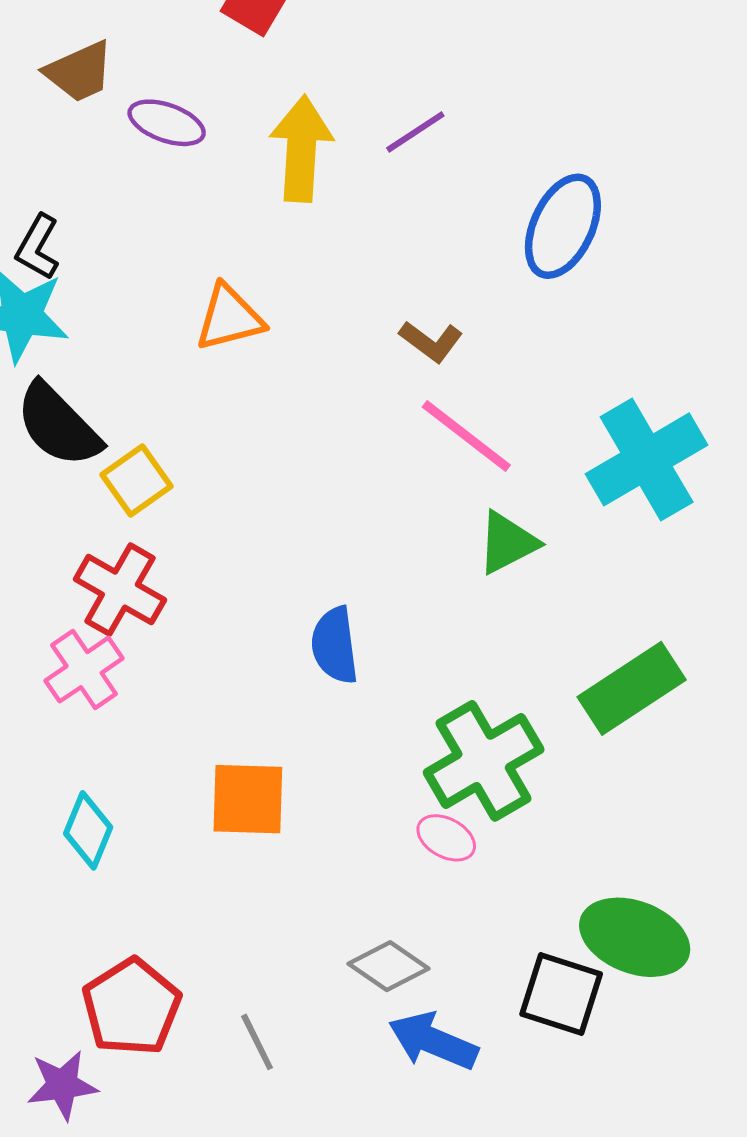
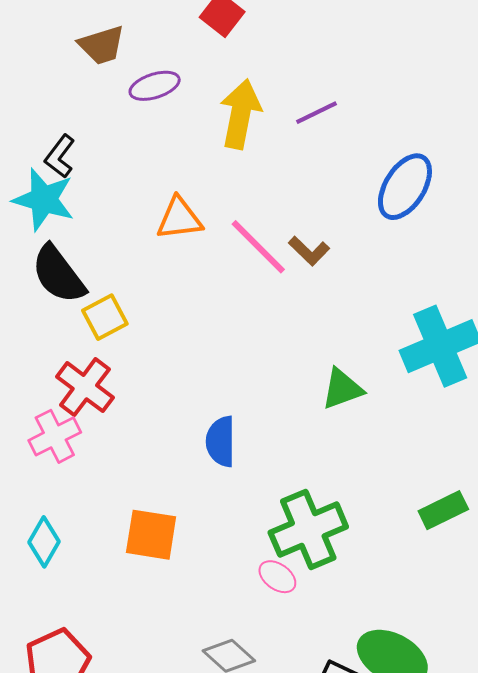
purple ellipse: (167, 123) -> (155, 86), turned -45
pink line: (466, 436) -> (258, 247), moved
green rectangle: (632, 688) -> (443, 510), moved, size x0.7

